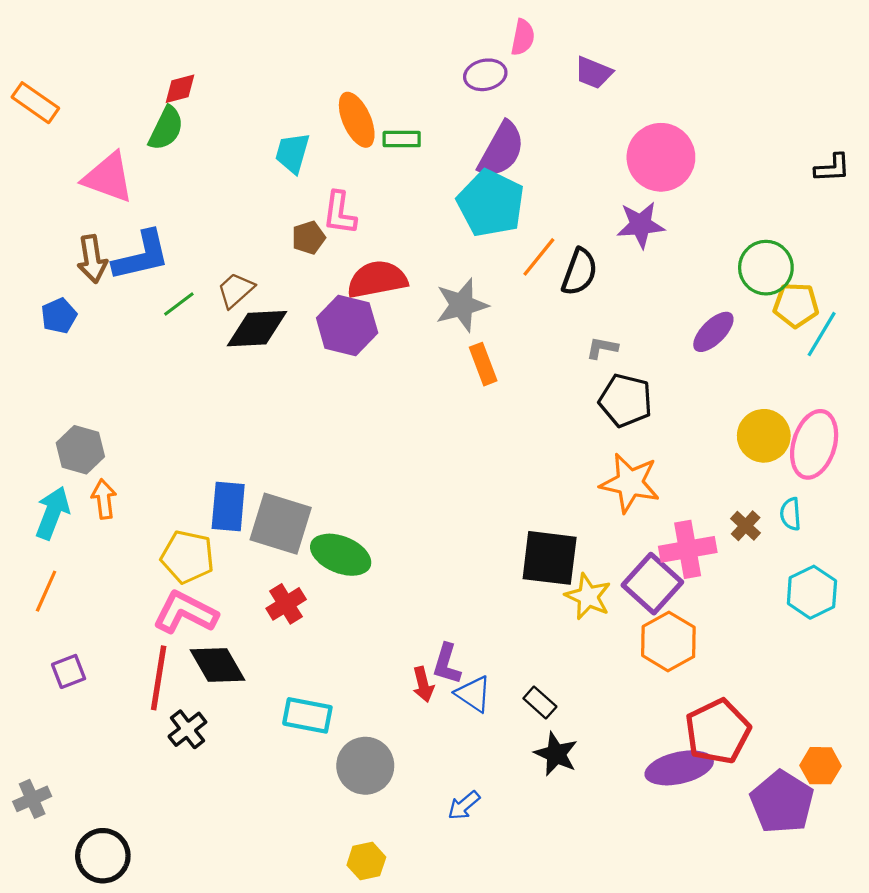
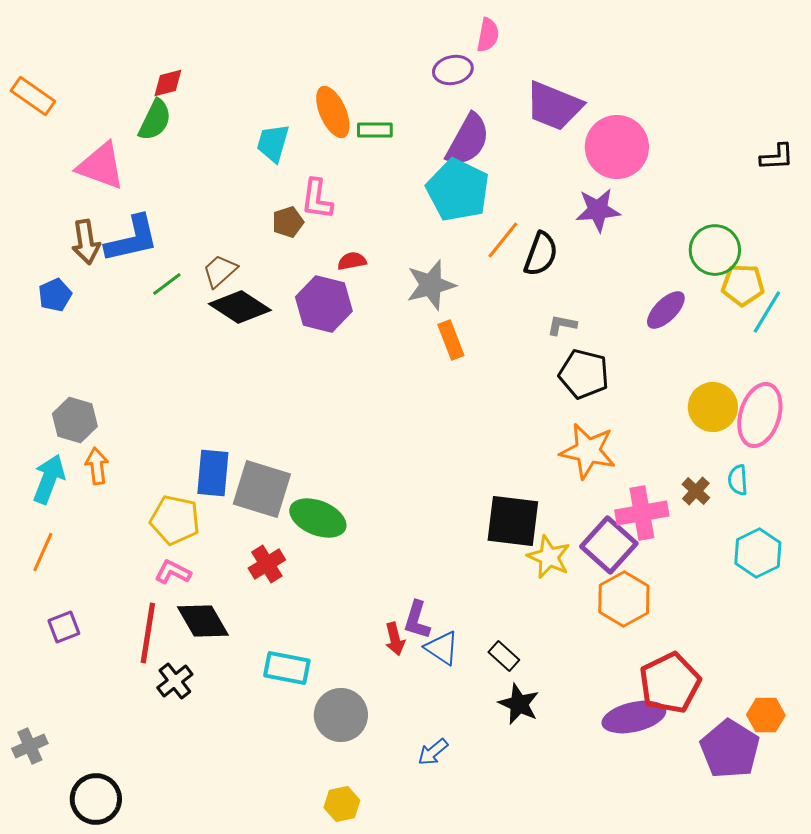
purple trapezoid: (593, 73) -> (554, 106), moved, size x1.6
red semicircle: (377, 279) -> (352, 261), size x0.5
black diamond: (257, 329) -> (240, 307), turned 36
pink L-shape: (185, 613) -> (173, 572), size x0.6

